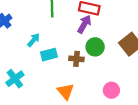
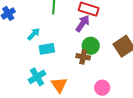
brown cross: (76, 59) -> (83, 57), moved
cyan cross: (15, 79) -> (37, 77), moved

